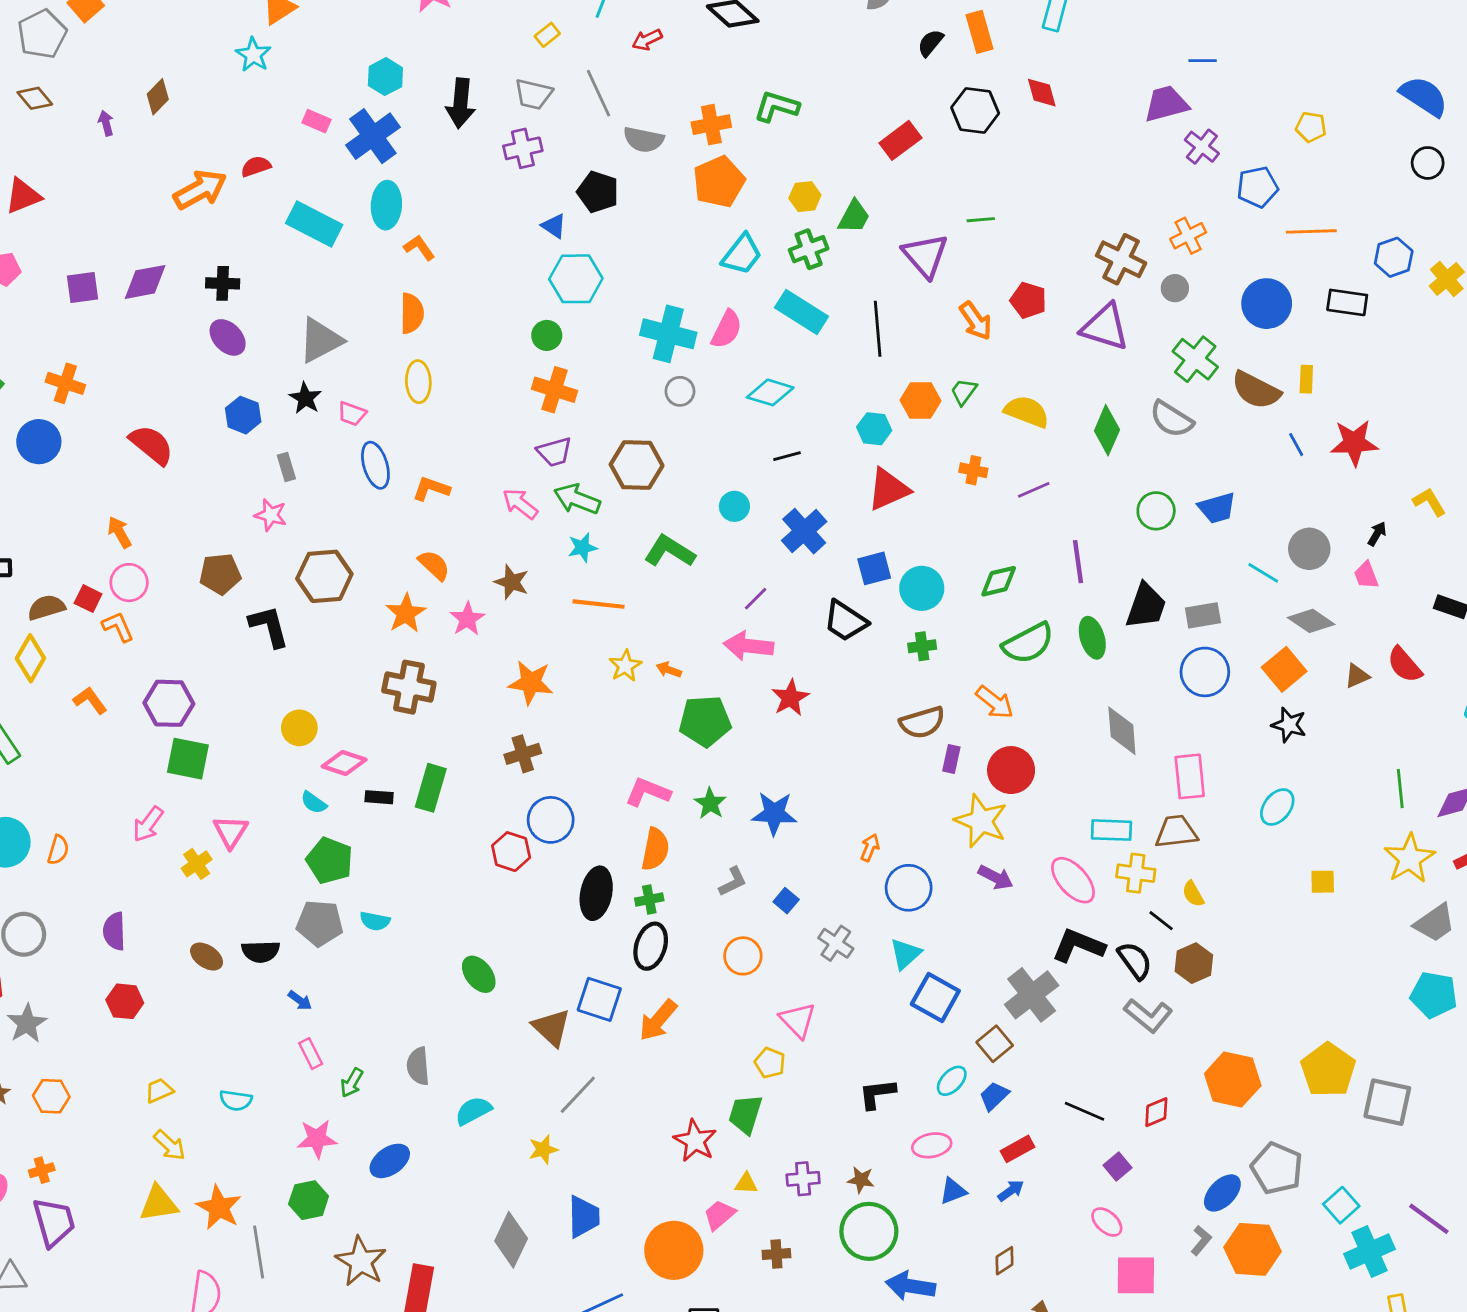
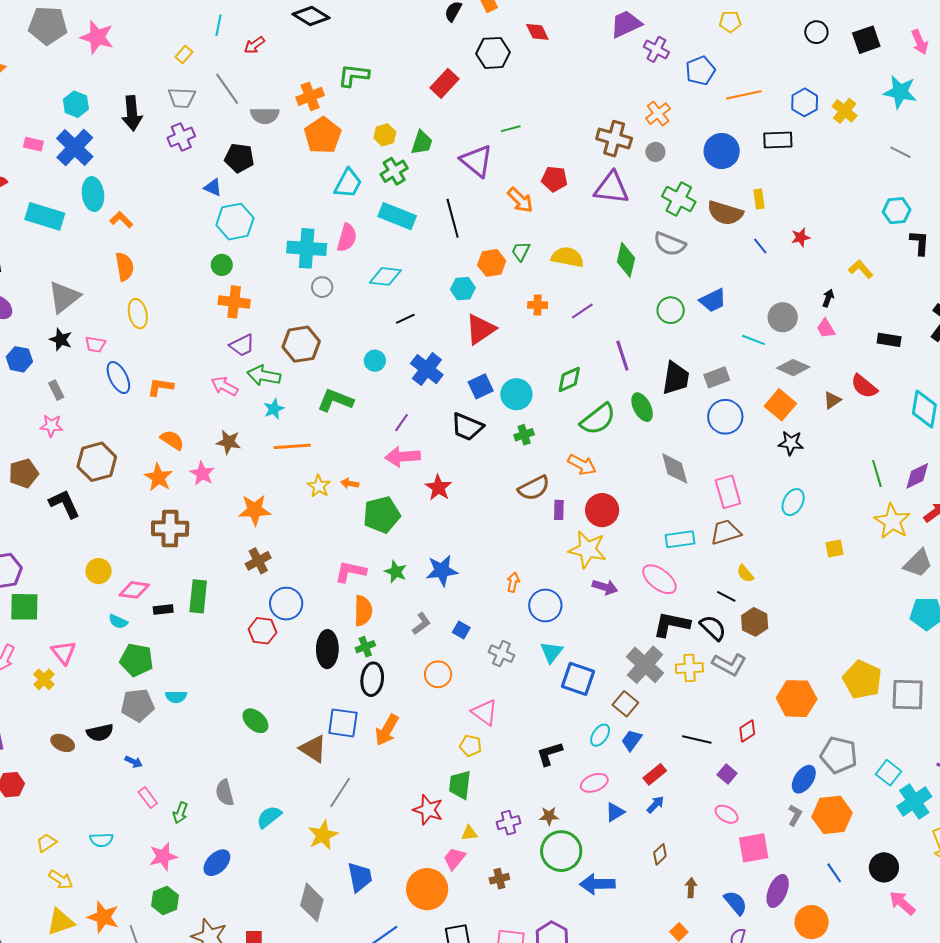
red star: (1354, 443) -> (801, 237), size x0.6
yellow cross: (1136, 873) -> (689, 668), moved
yellow star: (543, 1150) -> (323, 835), size x1.4

